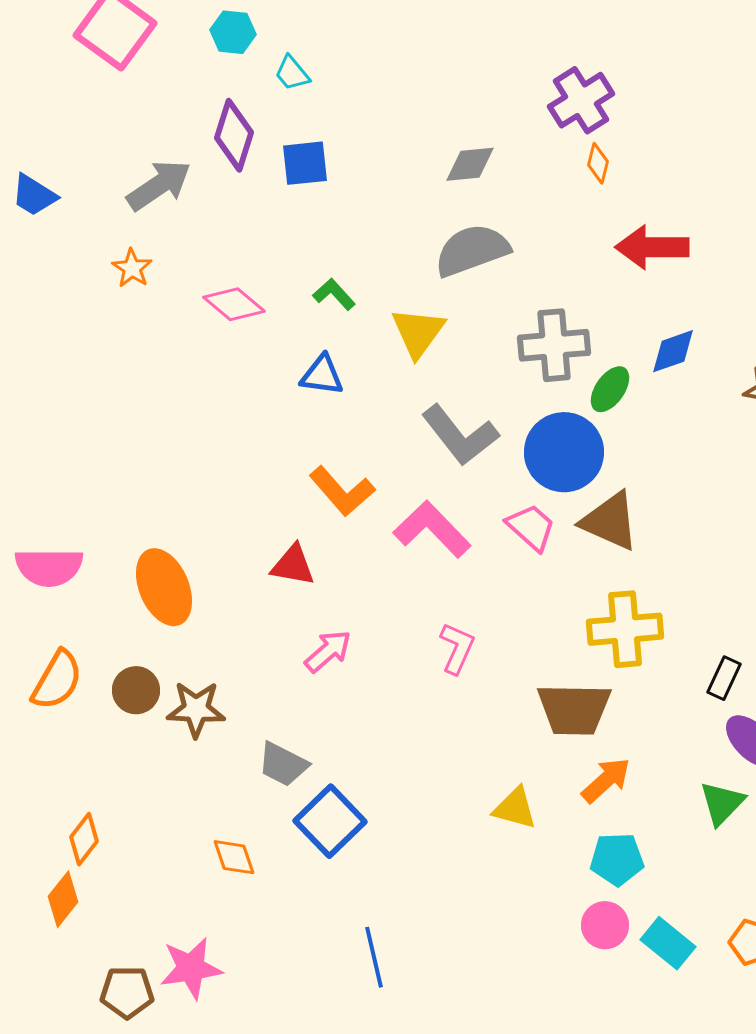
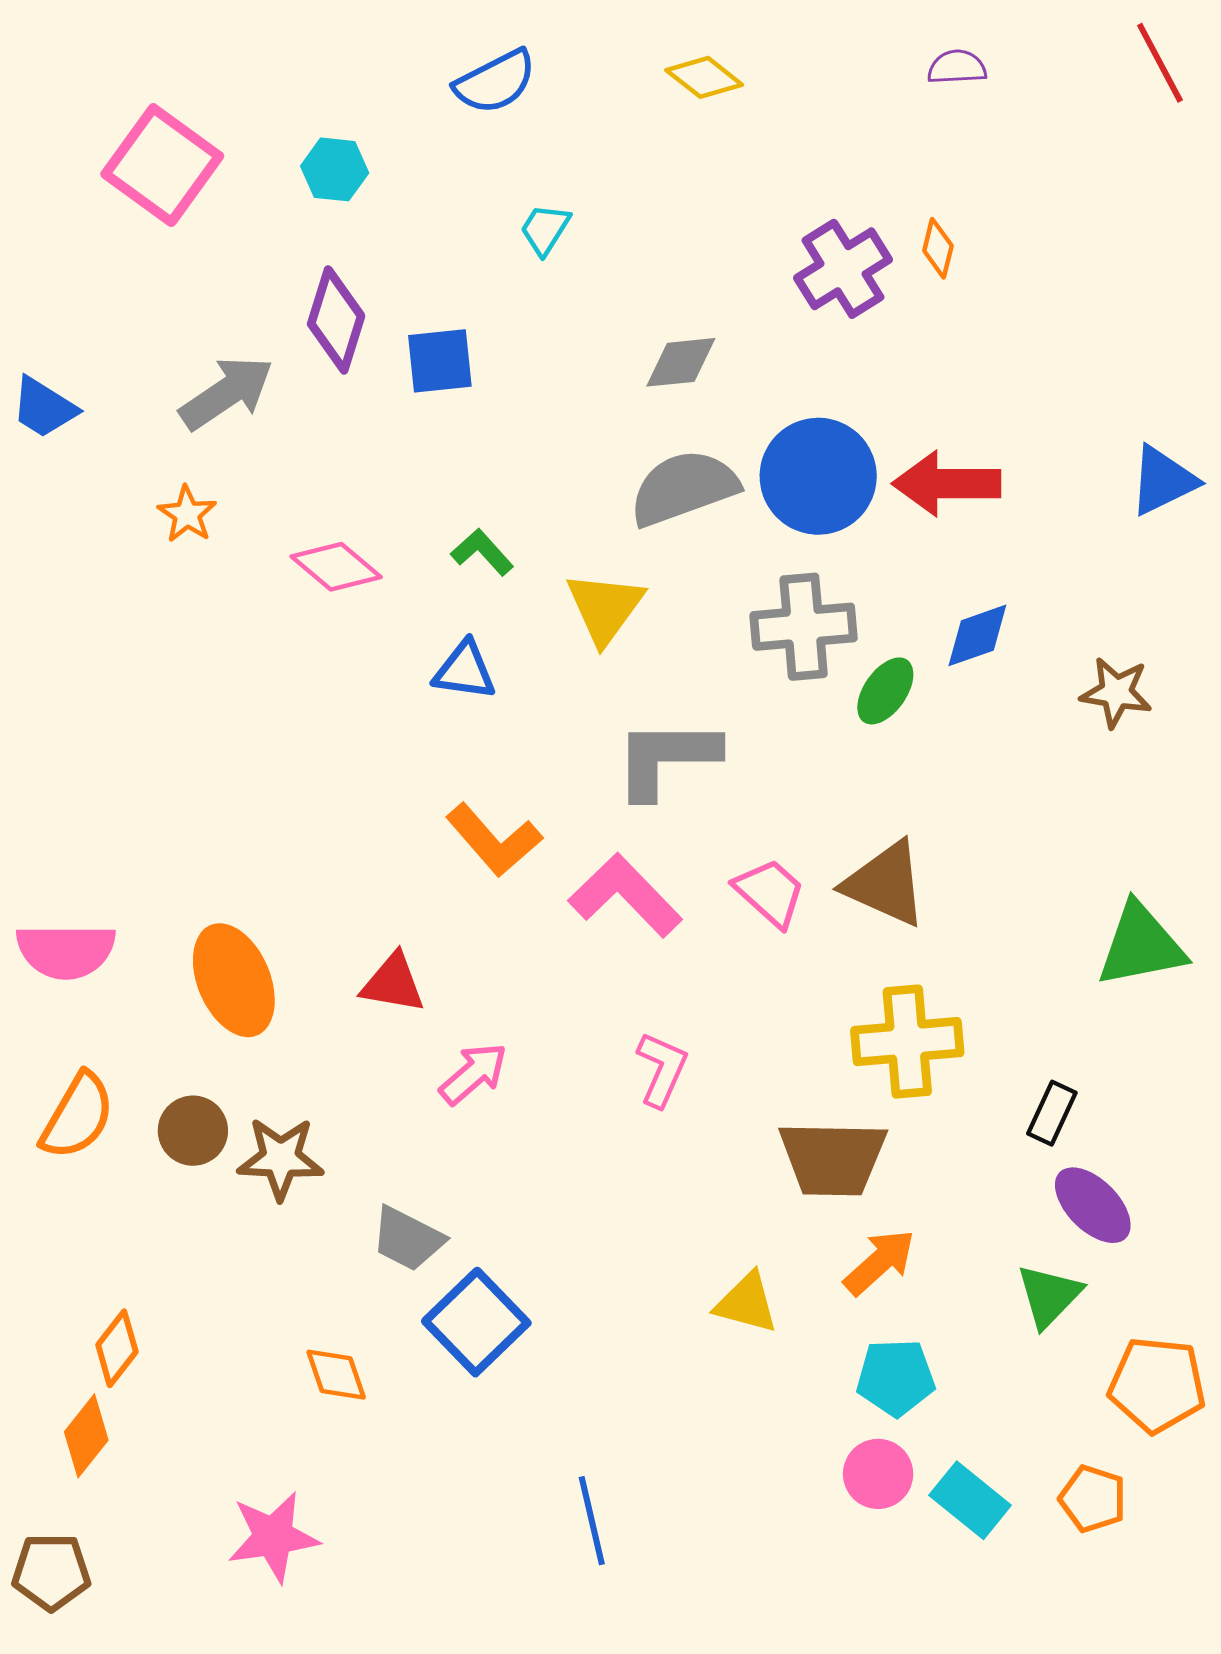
cyan trapezoid: (292, 73) -> (545, 229), moved, turned 72
orange diamond: (598, 163) -> (938, 248), moved
gray L-shape: (460, 435) -> (666, 758), turned 128
blue circle: (564, 452) -> (818, 476), moved
red triangle: (293, 565) -> (393, 983), moved
blue line: (374, 957) -> (592, 1521), moved
brown pentagon: (127, 992) -> (51, 1572), moved

